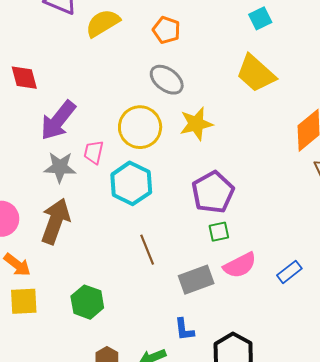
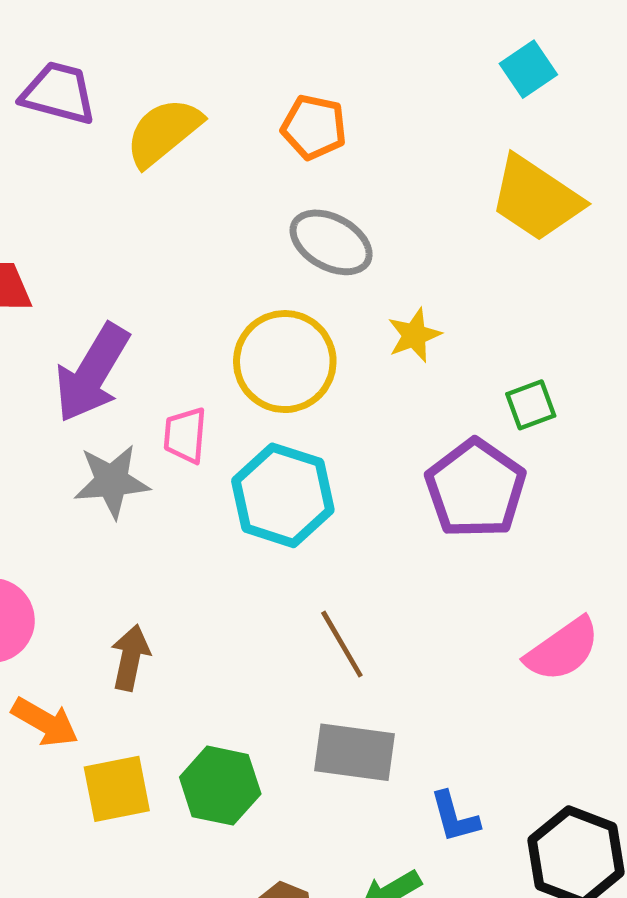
yellow star: (196, 124) -> (414, 335), size x0.7
brown arrow: (55, 221) -> (130, 658), moved, size x0.6
green square: (219, 232) -> (531, 405), moved
gray rectangle: (196, 280) -> (354, 752), moved, turned 36
yellow square: (24, 301) -> (117, 789), moved

